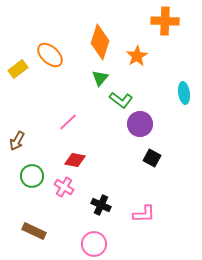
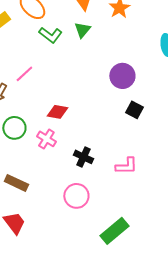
green L-shape: (121, 100) -> (50, 35), moved
pink line: (68, 122) -> (24, 74), moved

